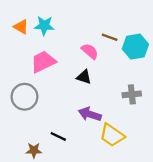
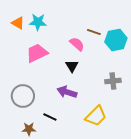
black triangle: (84, 77) -> (72, 66), turned 40
gray circle: (24, 97) -> (23, 96), moved
purple arrow: (90, 114) -> (67, 92), moved
yellow trapezoid: (112, 135) -> (96, 116), turned -80

